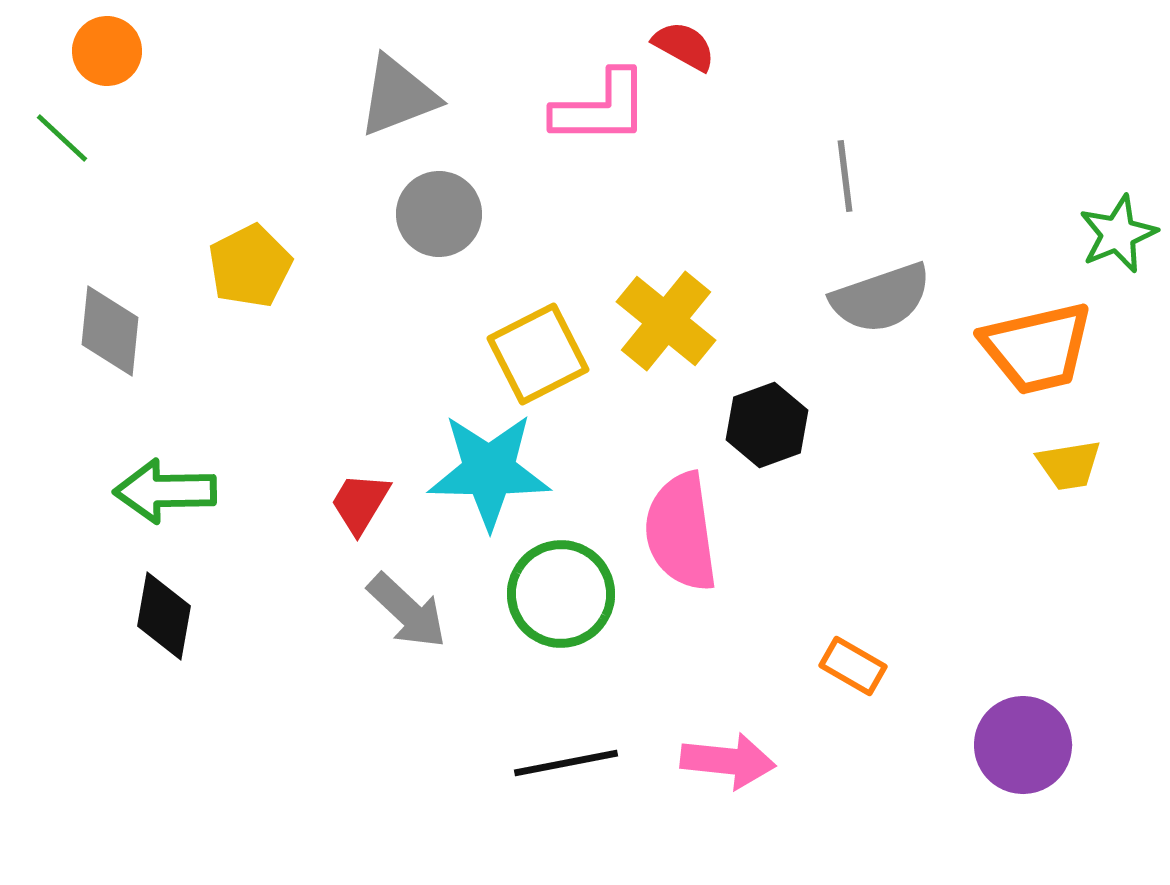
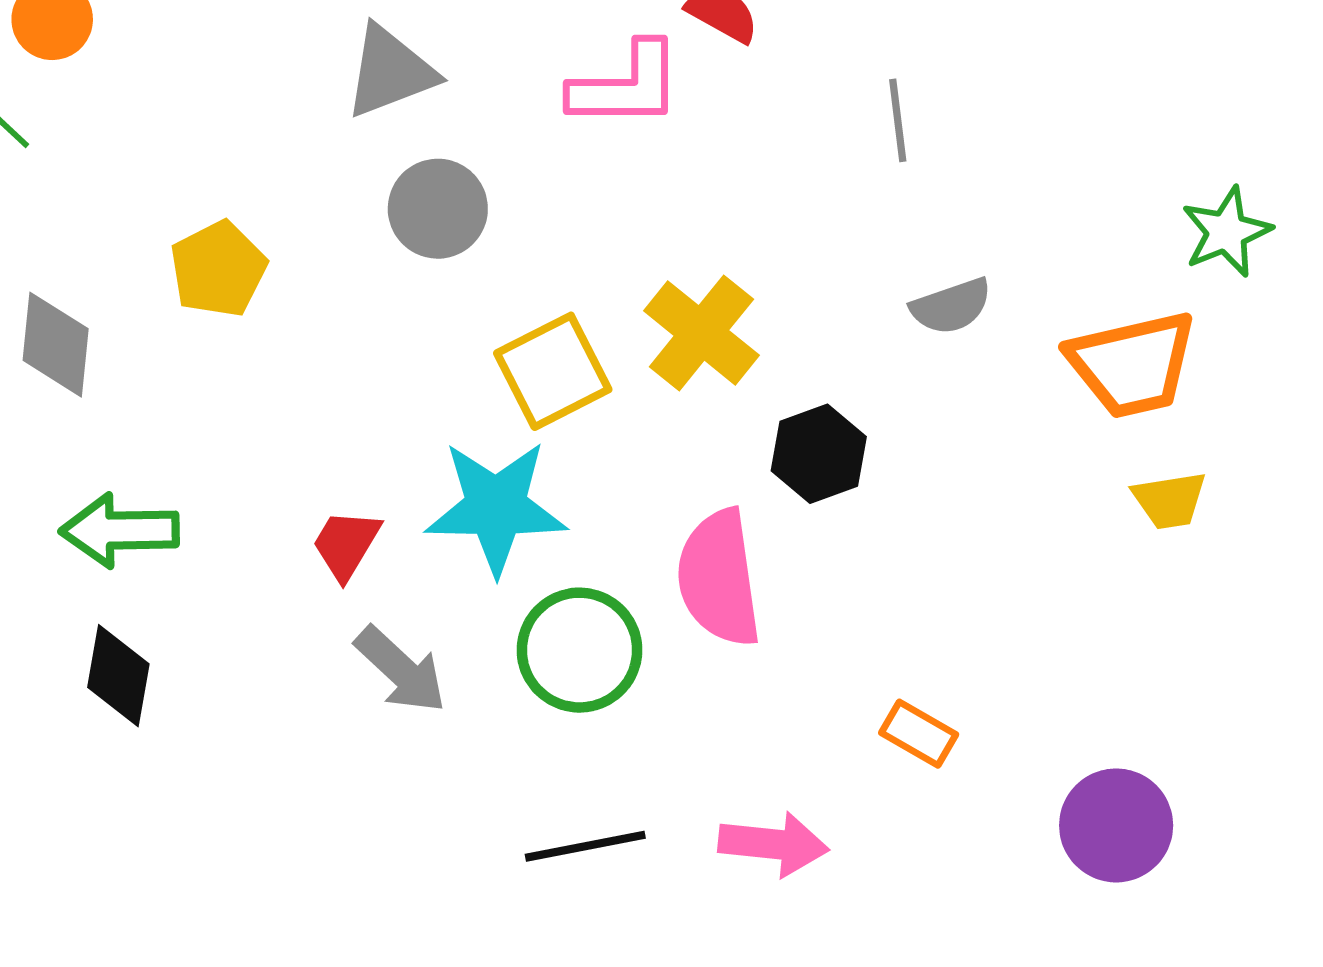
gray line: (845, 176) -> (898, 120), moved
gray semicircle: (881, 298) -> (951, 306), size x0.7

